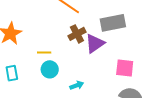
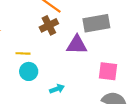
brown cross: (77, 34) -> (49, 25), moved
purple triangle: (95, 44) -> (77, 45), turned 35

